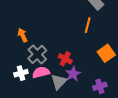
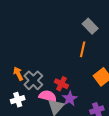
orange arrow: (23, 35) -> (18, 74), moved
pink semicircle: (41, 72) -> (48, 96), moved, turned 30

